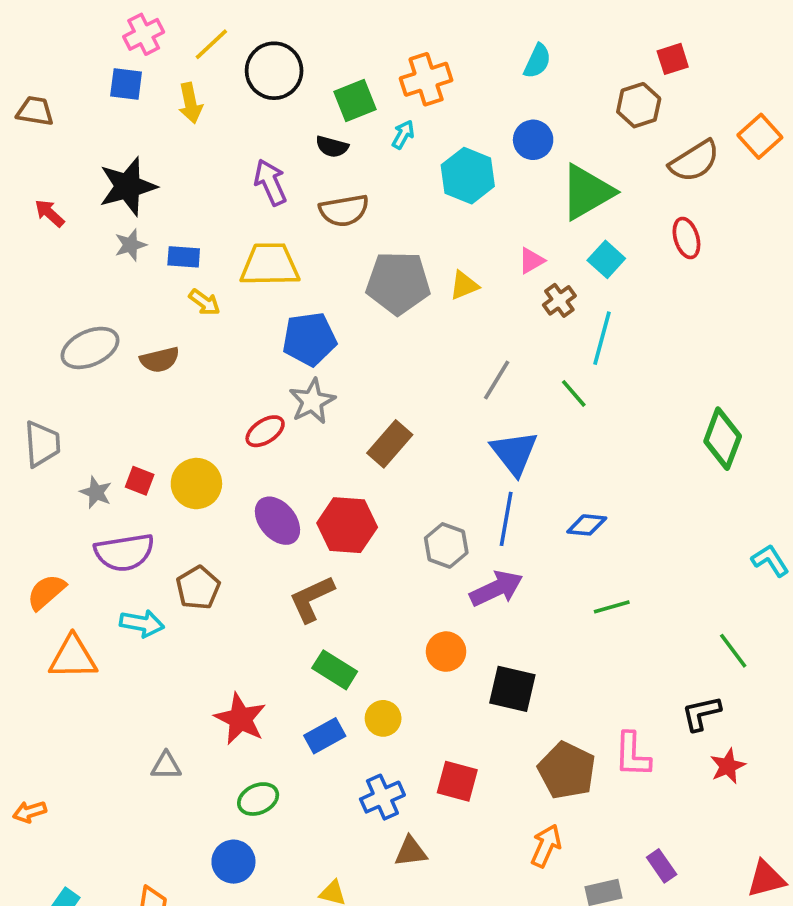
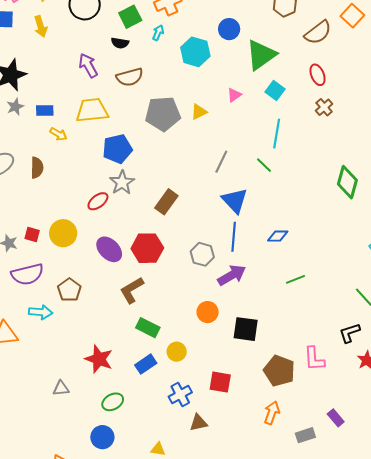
brown cross: (559, 300) -> (324, 107), moved
brown semicircle: (160, 360) -> (37, 168), turned -70

